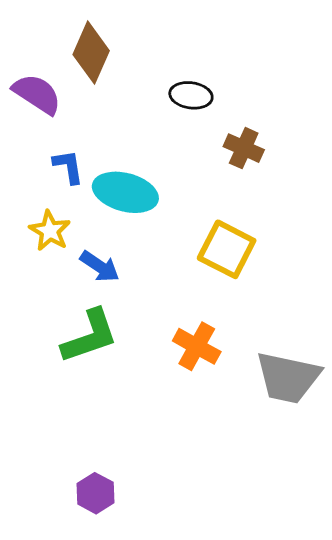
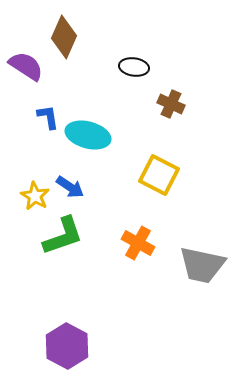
yellow star: (50, 231) -> (35, 196), moved
purple hexagon: (95, 493) -> (67, 346), size x1.6

